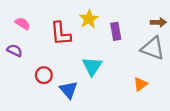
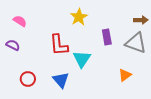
purple rectangle: (116, 31) -> (107, 37), moved
red L-shape: (61, 34) -> (59, 45), moved
red circle: (44, 75) -> (28, 79), moved

